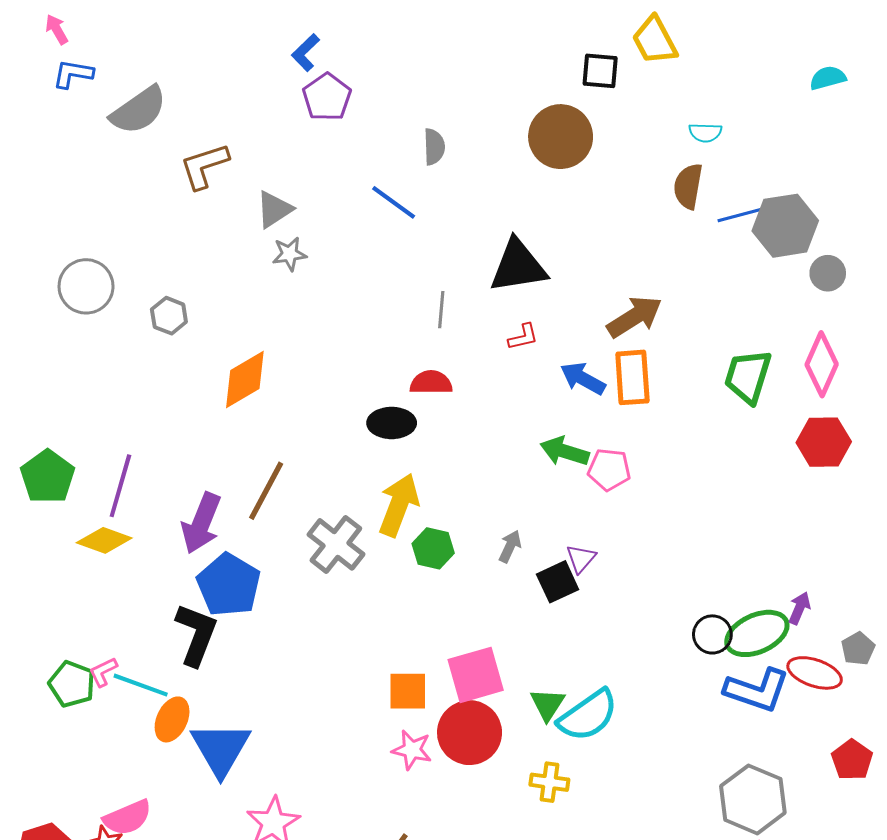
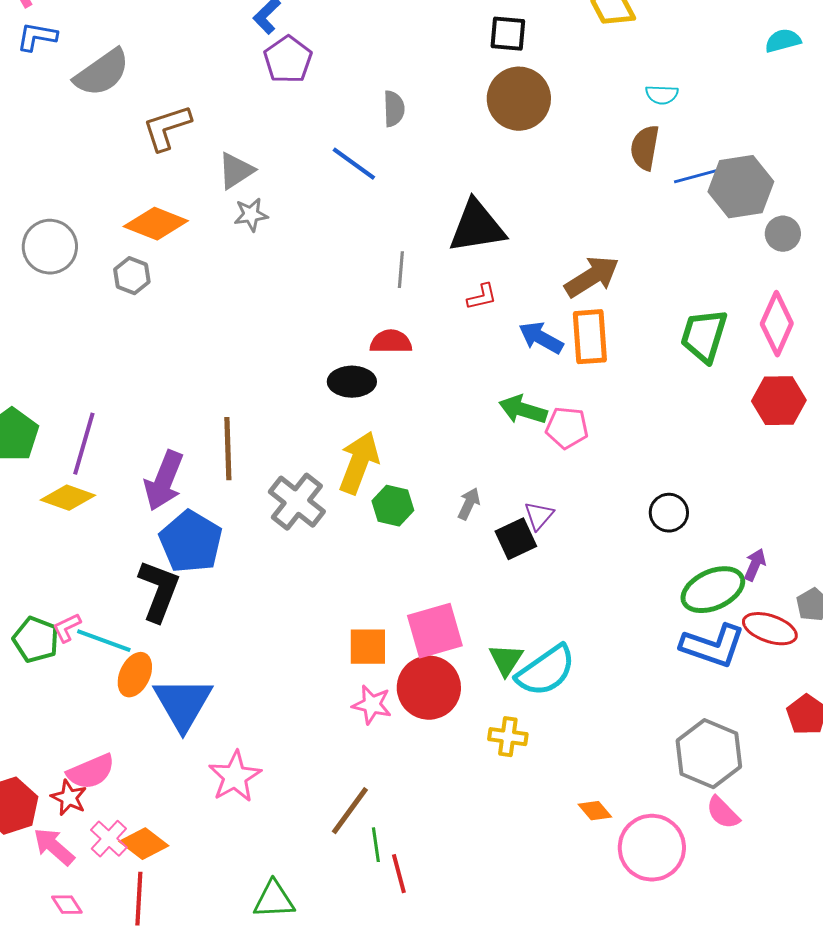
black square: (600, 71) -> (508, 34), moved
orange diamond: (245, 379) -> (156, 224), moved, turned 52
brown line: (266, 491) -> (228, 449), turned -30
black circle: (712, 634) -> (669, 513), moved

